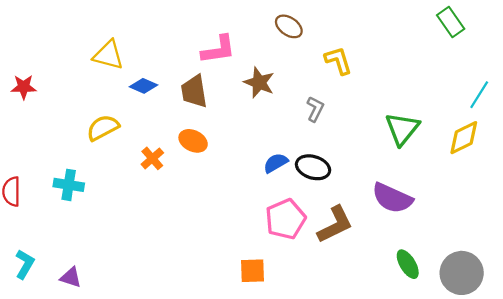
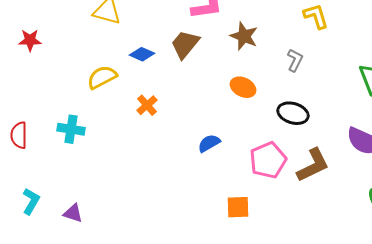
blue diamond: (144, 86) -> (142, 54), moved
brown trapezoid: (194, 91) -> (185, 44), turned 48
orange ellipse: (193, 141) -> (243, 87), moved
blue semicircle: (276, 163) -> (209, 143), moved

